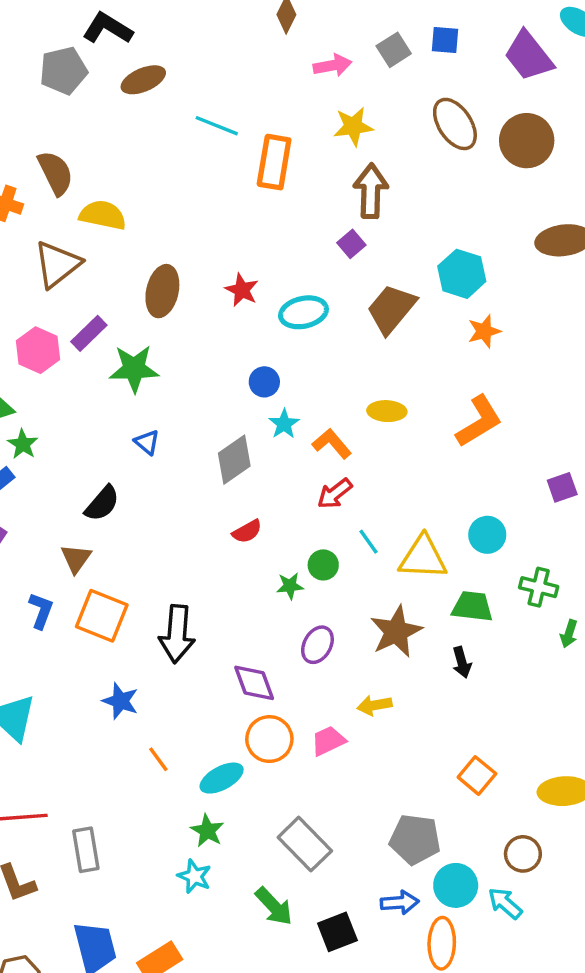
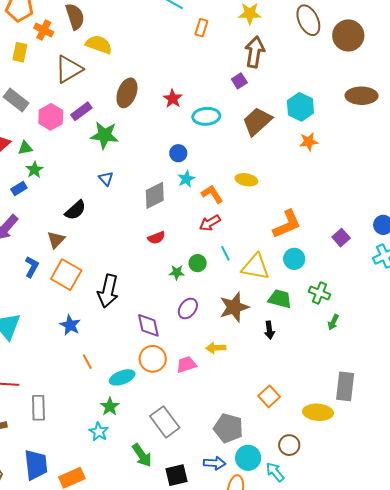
orange rectangle: (274, 162) -> (201, 28), size x0.6
orange L-shape: (479, 421) -> (287, 224), moved
purple square: (562, 487) -> (341, 238), turned -30

